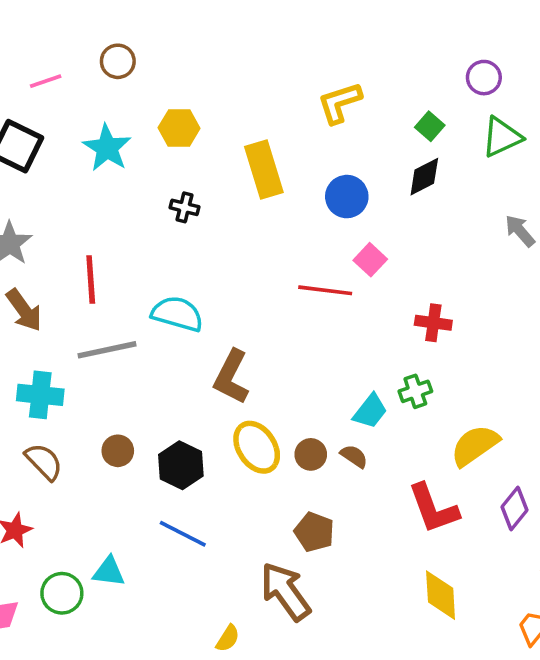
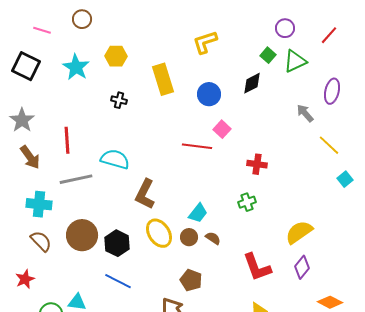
pink line: (46, 81) -> (42, 30), turned 36
green square: (430, 126) -> (268, 55), moved
cyan trapezoid: (370, 411) -> (198, 213), moved
yellow semicircle: (475, 445) -> (299, 232), moved
brown circle: (118, 451) -> (82, 235), size x1.8

